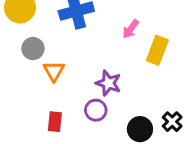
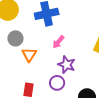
pink arrow: (131, 29) -> (58, 42), moved

